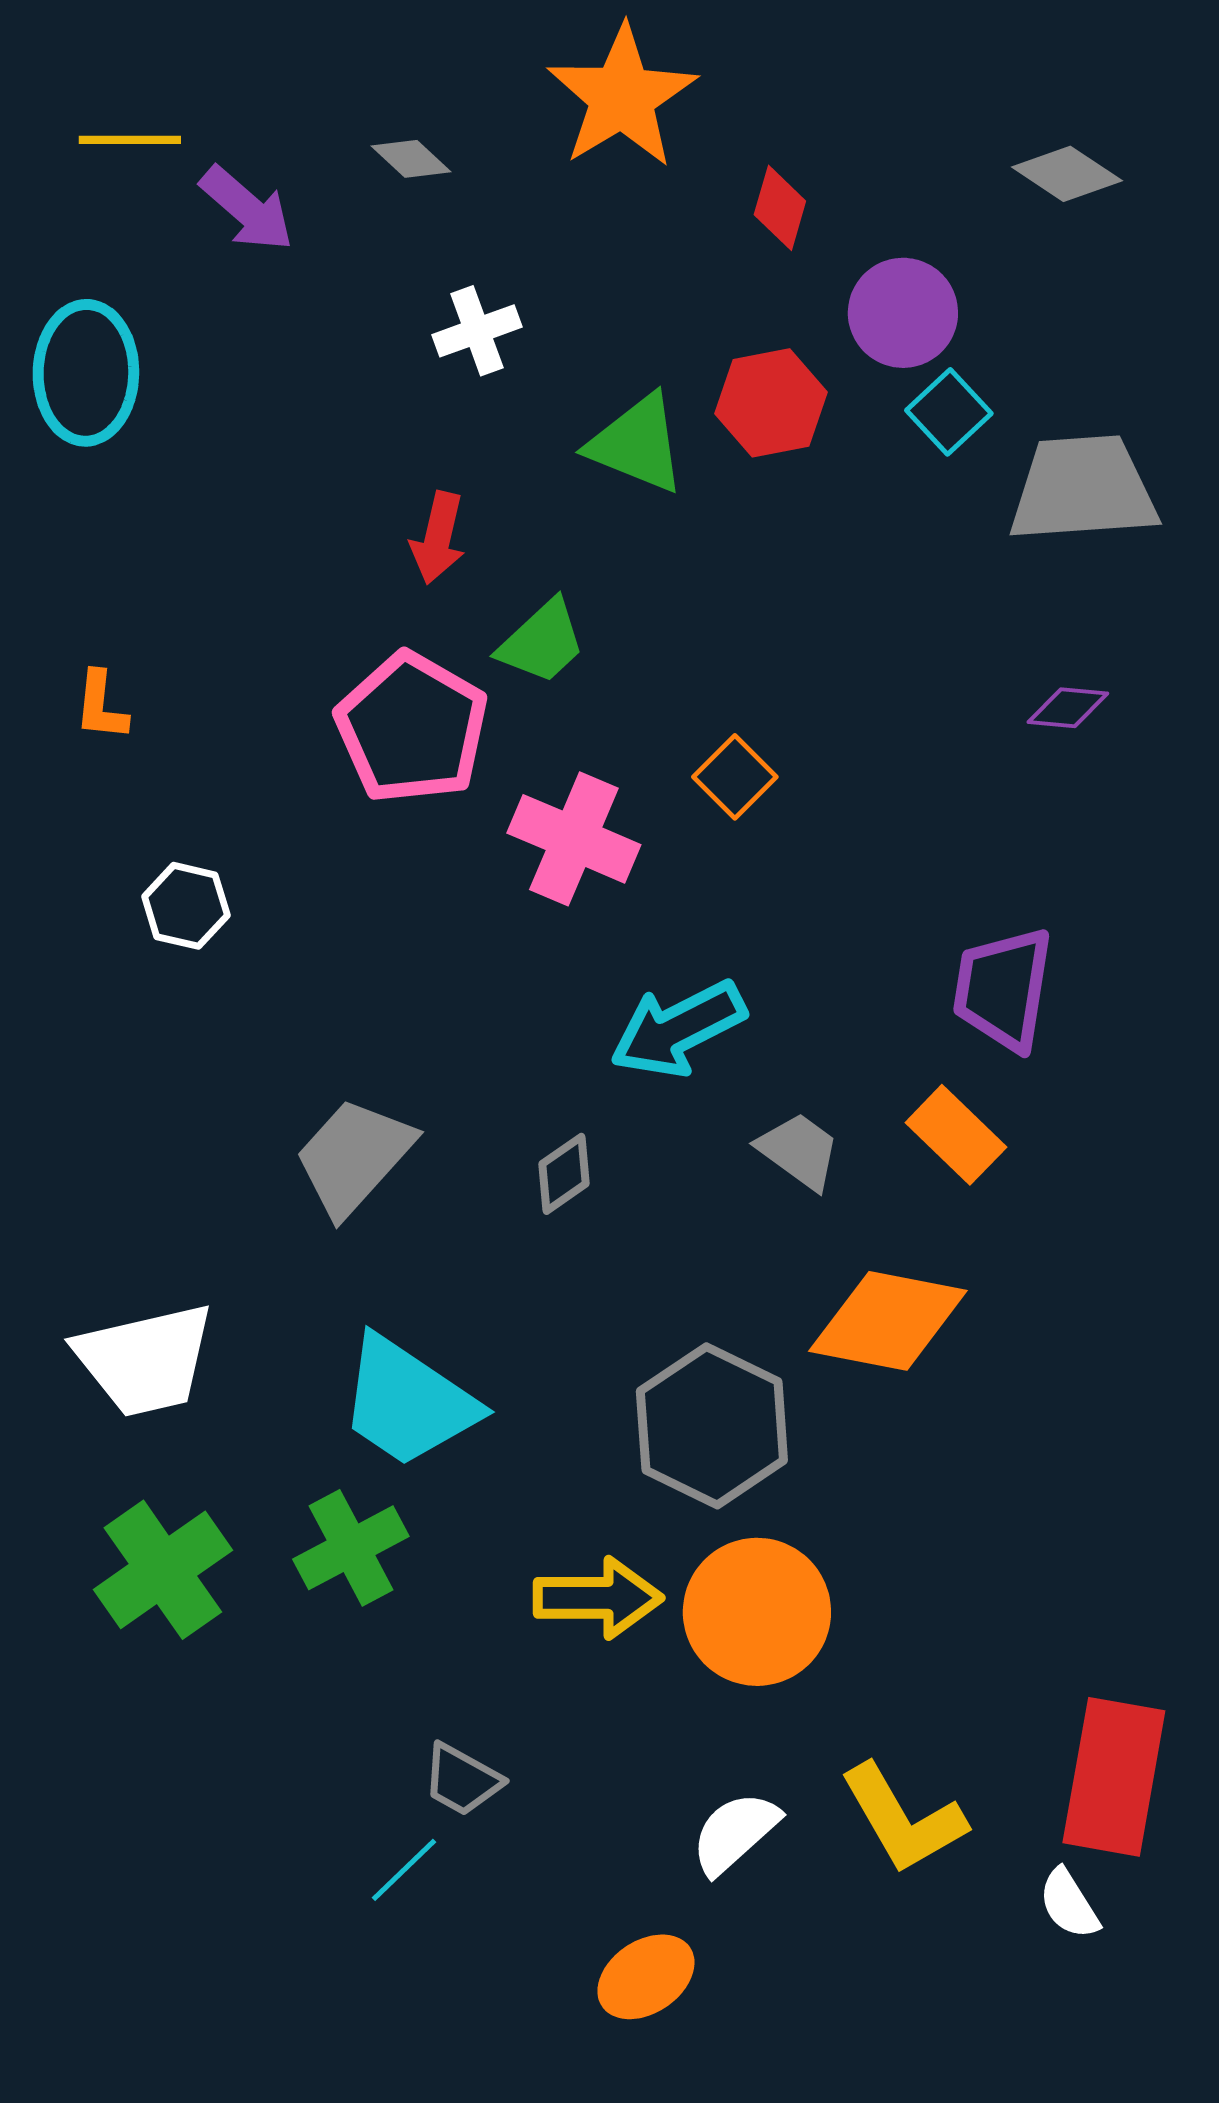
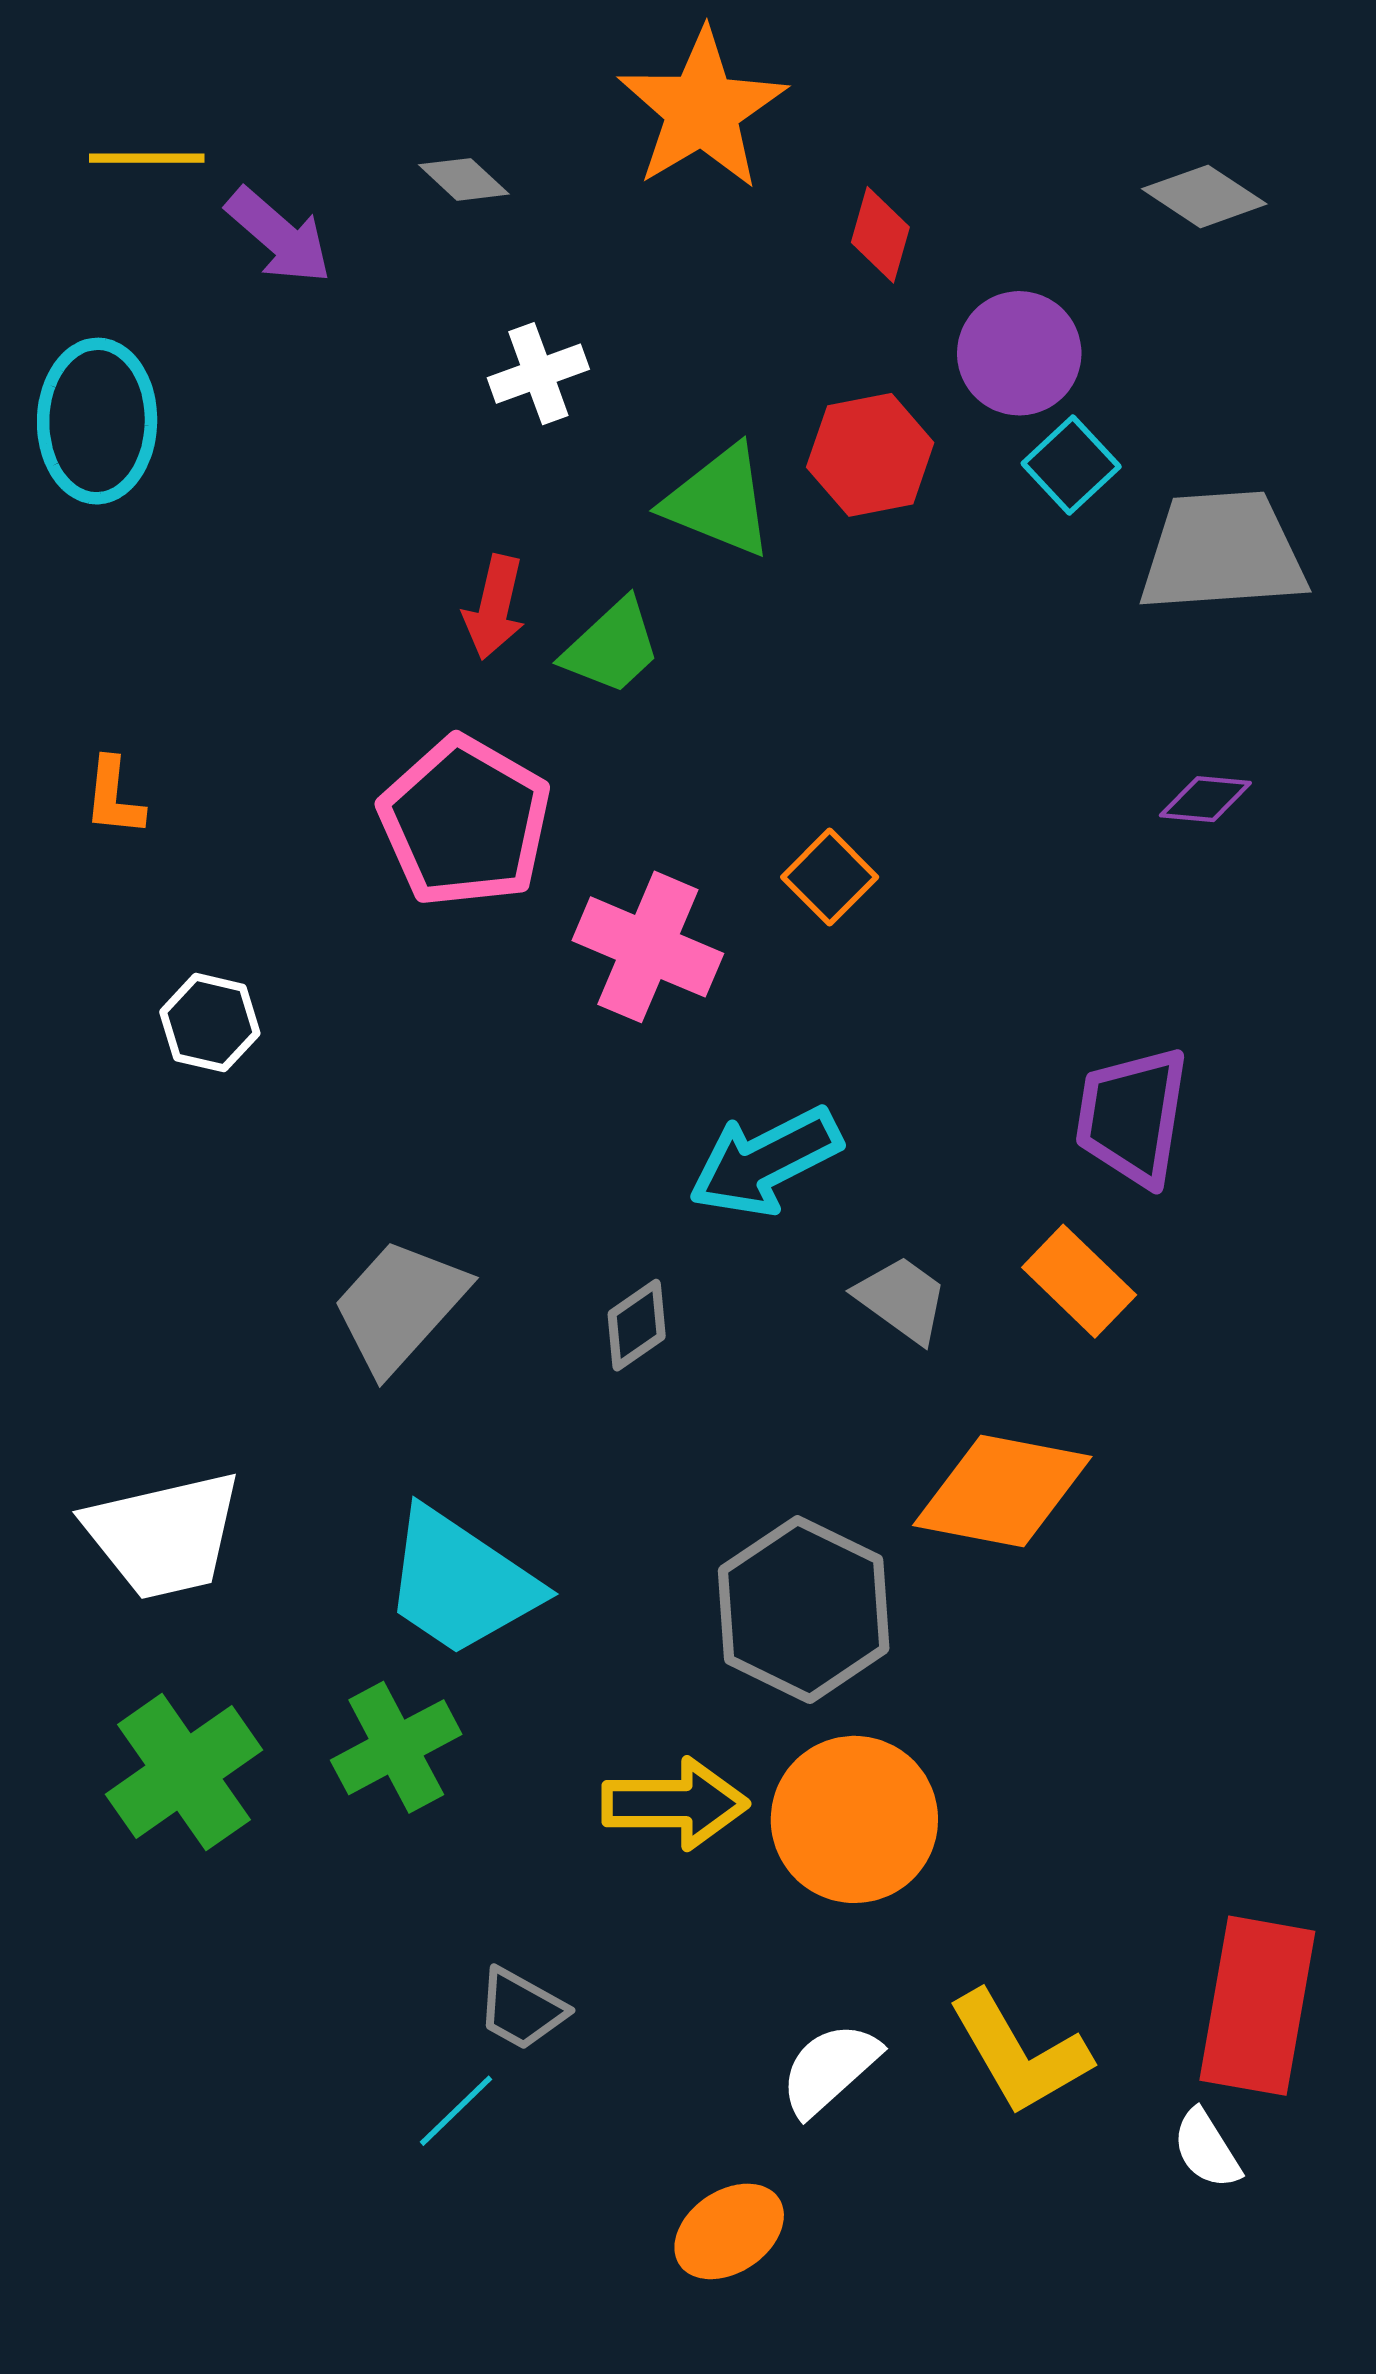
green trapezoid: (542, 642) -> (612, 647), moved

